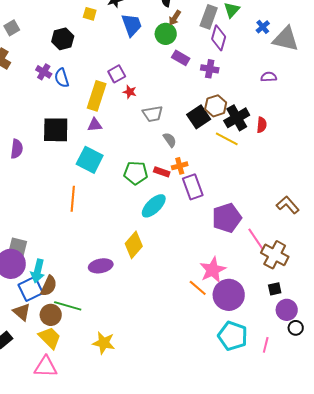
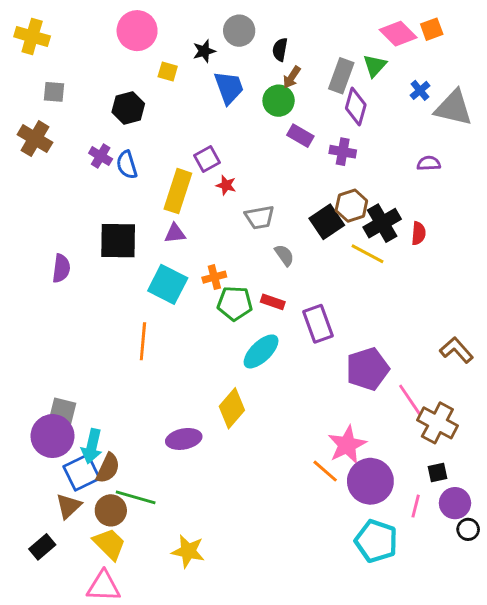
gray square: (12, 28) -> (54, 92), turned 35
orange cross: (180, 166) -> (214, 277), moved
brown triangle: (22, 312) -> (69, 506), turned 36
pink line: (266, 345) -> (416, 506), moved

